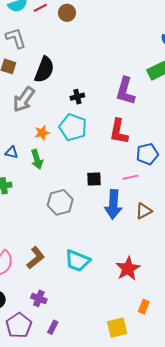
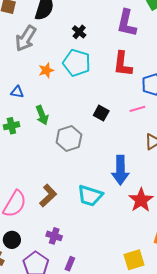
black cross: (77, 97) -> (79, 32), turned -32
green arrow: (37, 159) -> (42, 115), moved
black square: (94, 179) -> (101, 113), turned 35
blue arrow: (113, 204) -> (120, 170), moved

